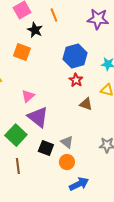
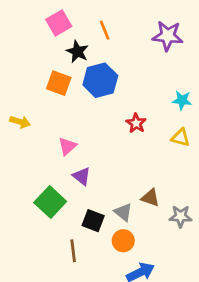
blue hexagon: (75, 56) -> (100, 80), moved
brown triangle: (86, 104) -> (150, 198), moved
purple triangle: (38, 117) -> (82, 176), size x0.6
brown line: (18, 166) -> (73, 251), moved

